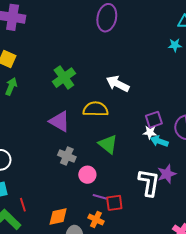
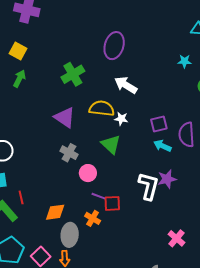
purple ellipse: (107, 18) -> (114, 46), moved
cyan star: (175, 45) -> (184, 61), moved
white star: (150, 132) -> (121, 119), moved

